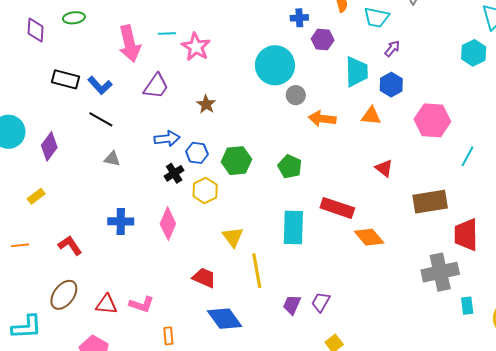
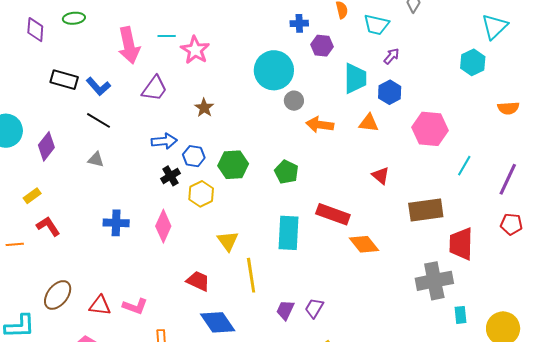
gray triangle: (112, 159) -> (96, 160), moved
red L-shape: (70, 245) -> (48, 226), moved

